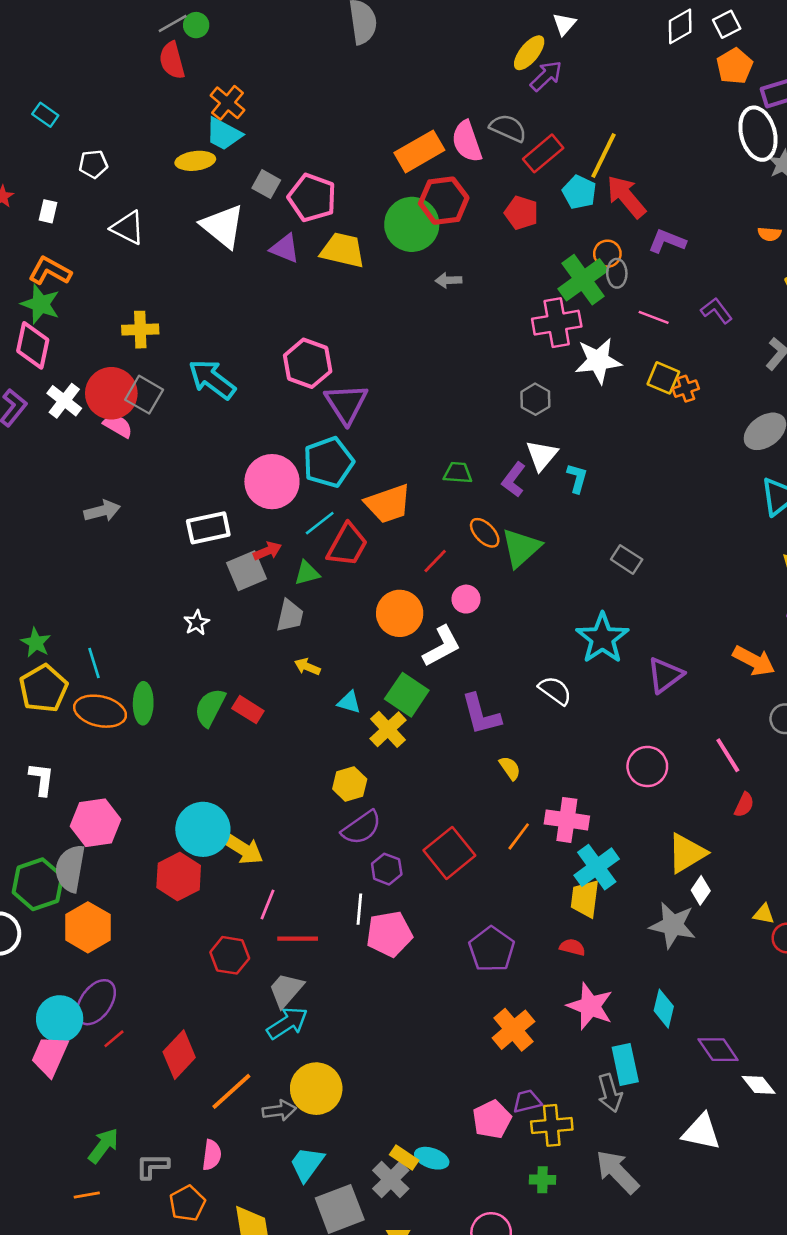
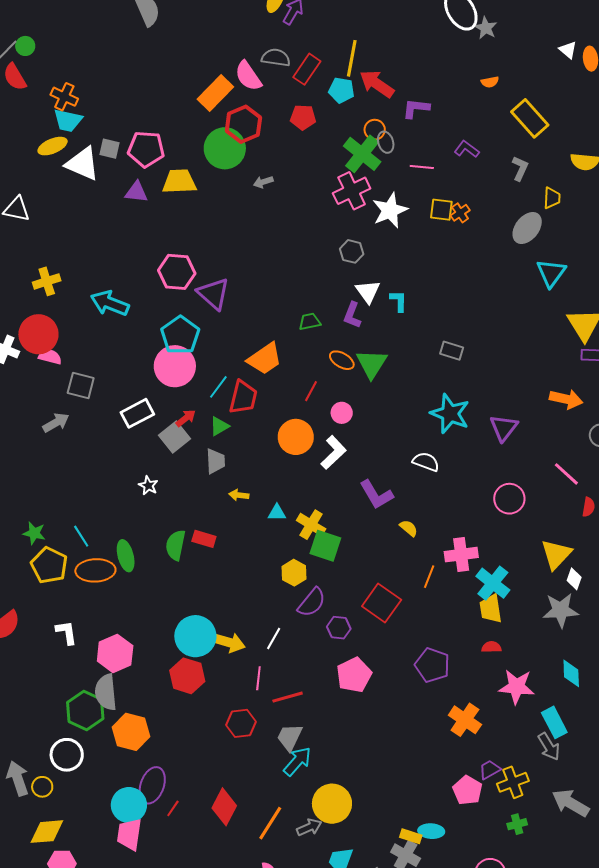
white triangle: (223, 226) -> (82, 164), moved
gray square: (144, 395) -> (81, 386), moved
cyan pentagon: (328, 462) -> (180, 335), moved
green square: (407, 695) -> (325, 546), moved
white line: (359, 909) -> (274, 639), moved, turned 40

